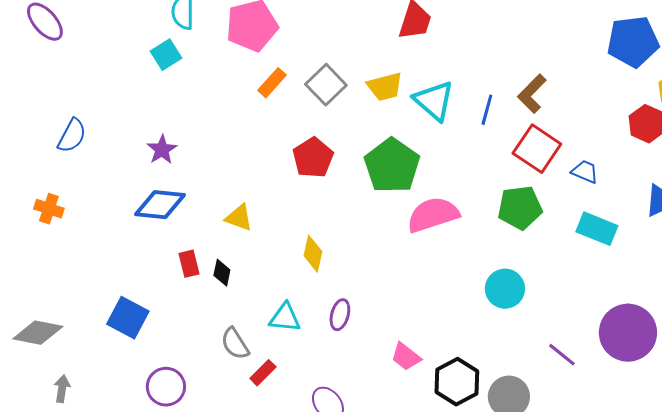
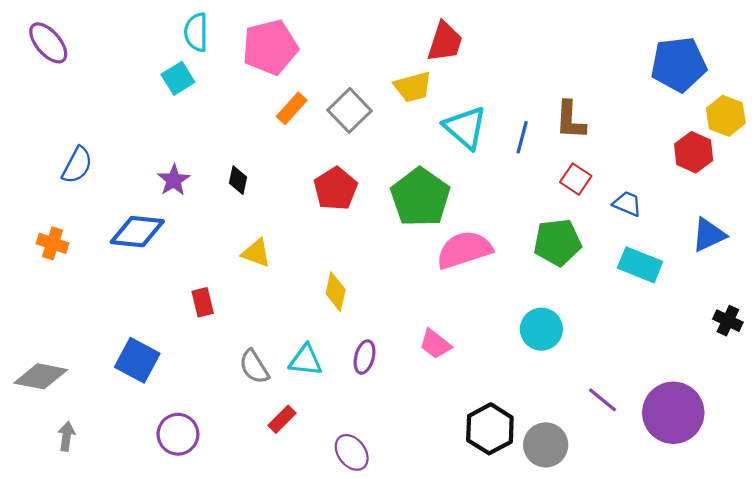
yellow trapezoid: (385, 87) -> (413, 87), moved
brown L-shape: (532, 94) -> (570, 120), turned -42
red square: (537, 149) -> (576, 179), size x0.6
blue diamond: (160, 205) -> (137, 232), moved
black diamond: (222, 273) -> (238, 180), moved
purple circle: (628, 333) -> (673, 413), moved
gray semicircle: (235, 344) -> (254, 367), moved
pink trapezoid: (406, 357) -> (435, 344), moved

